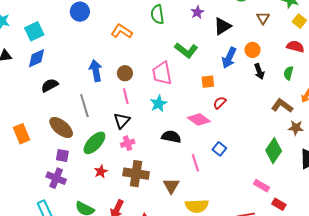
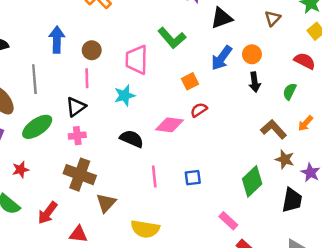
orange square: (208, 82) -> (190, 81), turned -32
pink diamond: (199, 119) -> (169, 125), turned -40
blue square: (219, 149) -> (193, 178), moved, turned 32
red star: (101, 171) -> (21, 170), moved
brown triangle: (171, 186) -> (106, 203), moved

